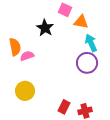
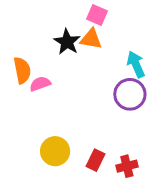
orange triangle: (81, 22) -> (91, 39), moved
yellow circle: (25, 91) -> (55, 151), moved

